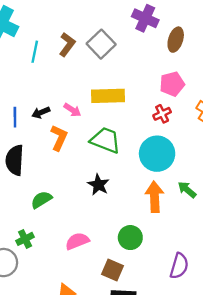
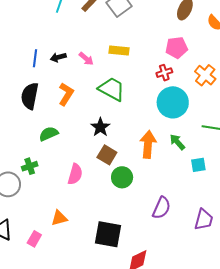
yellow rectangle: (108, 96) -> (119, 51), size x0.7
orange L-shape: (59, 138) -> (66, 94), moved
cyan circle: (157, 154) -> (173, 102), moved
pink semicircle: (77, 241) -> (75, 174), turned 120
brown square: (113, 270) -> (107, 155), moved

